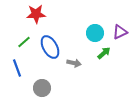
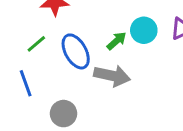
green arrow: (104, 53) -> (117, 41), moved
gray arrow: (74, 63) -> (112, 76), size x1.6

